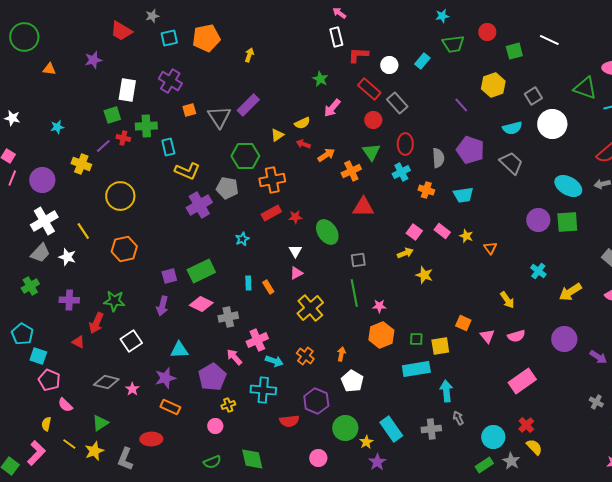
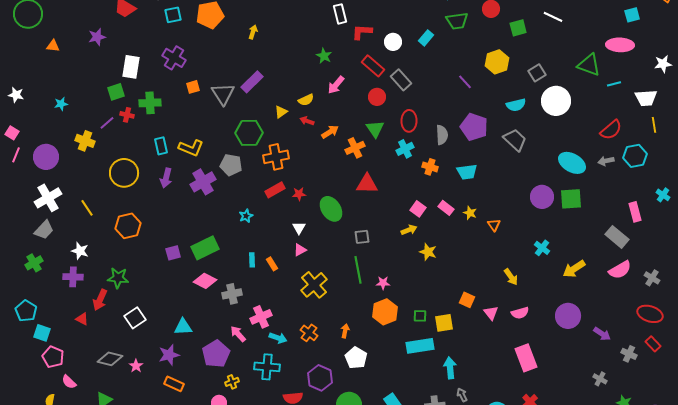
cyan rectangle: (168, 147) -> (161, 146), moved
white star: (67, 257) -> (80, 251), moved
purple arrow: (162, 306) -> (166, 178), moved
pink rectangle: (522, 381) -> (526, 358), turned -76

